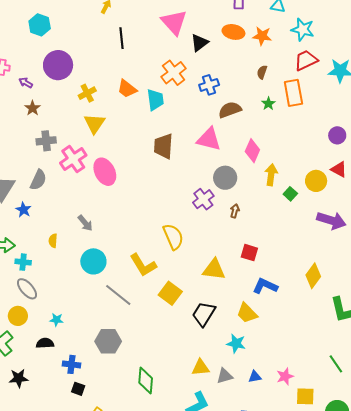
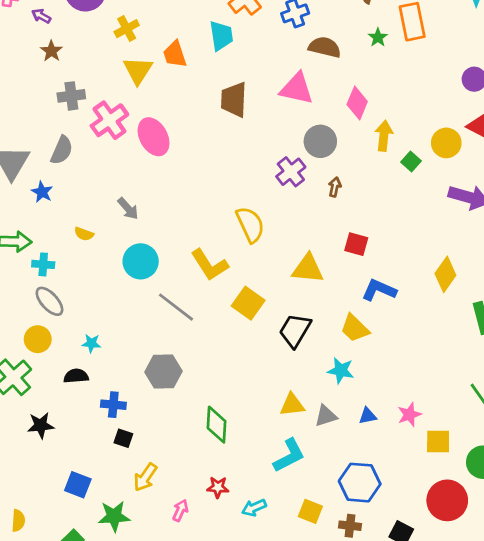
orange trapezoid: (127, 89) -> (175, 54), moved, turned 35
brown semicircle: (230, 110) -> (325, 47), turned 35
yellow semicircle: (53, 241) -> (84, 234), turned -72

